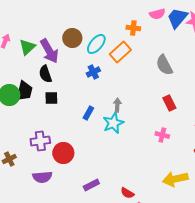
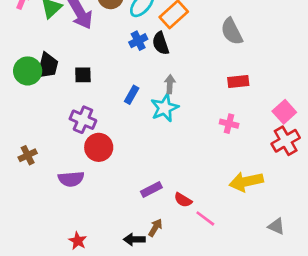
black semicircle: (45, 74) -> (161, 43), moved
red rectangle: (169, 103) -> (238, 82), turned -70
purple cross: (40, 141) -> (83, 120), moved, turned 30
purple rectangle: (91, 185) -> (151, 189), moved

